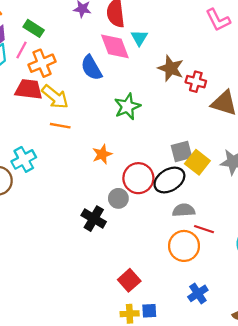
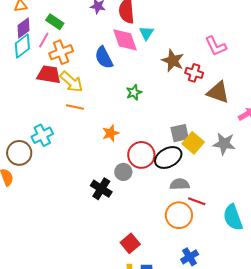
pink L-shape: (218, 20) -> (216, 46), moved
green star: (127, 107) -> (134, 92), size x0.7

